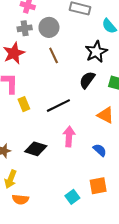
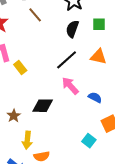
black line: (58, 106) -> (67, 60), moved
pink arrow: (69, 136) -> (70, 86), turned -30
blue semicircle: (100, 150) -> (95, 97), moved

